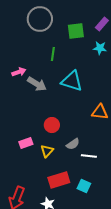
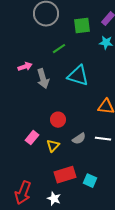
green line: (53, 54) -> (59, 49), turned 48
gray arrow: (37, 84) -> (43, 79), turned 42
pink rectangle: (26, 143) -> (32, 138), turned -32
white line: (89, 156) -> (103, 139), moved

